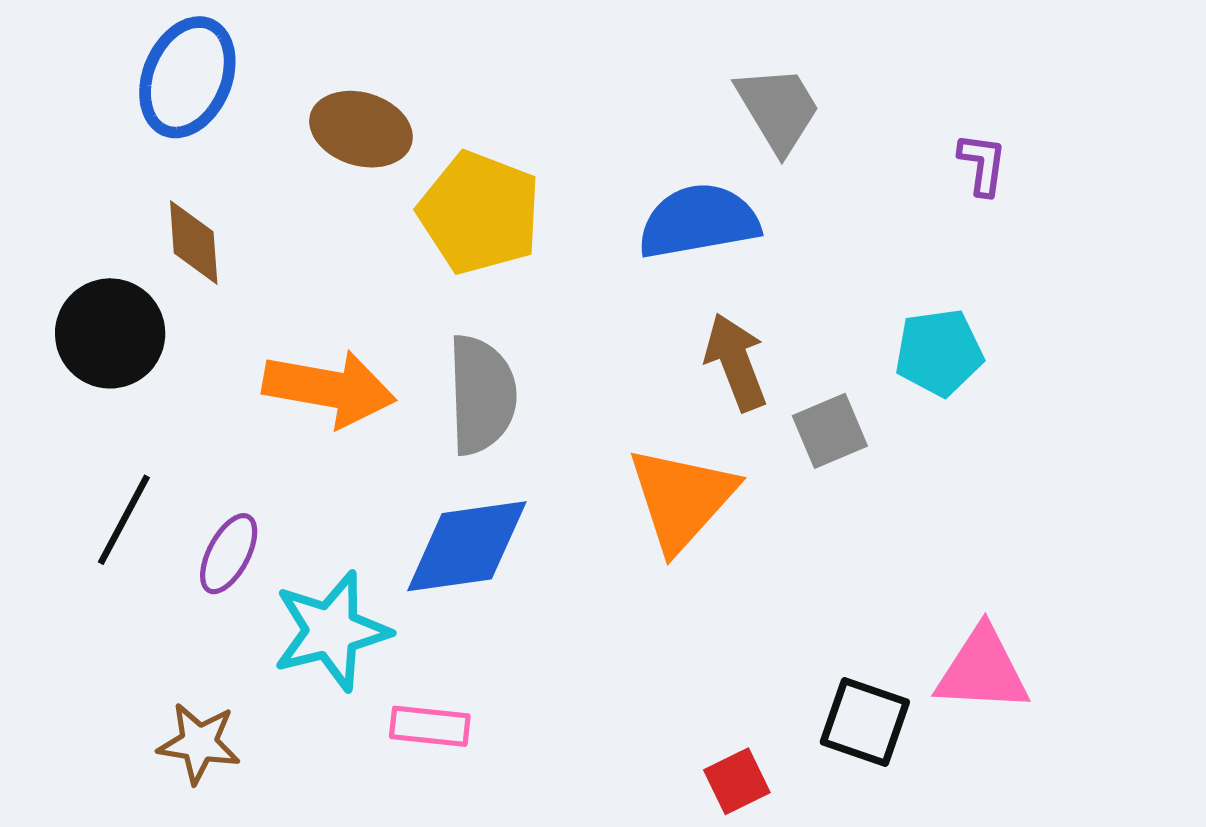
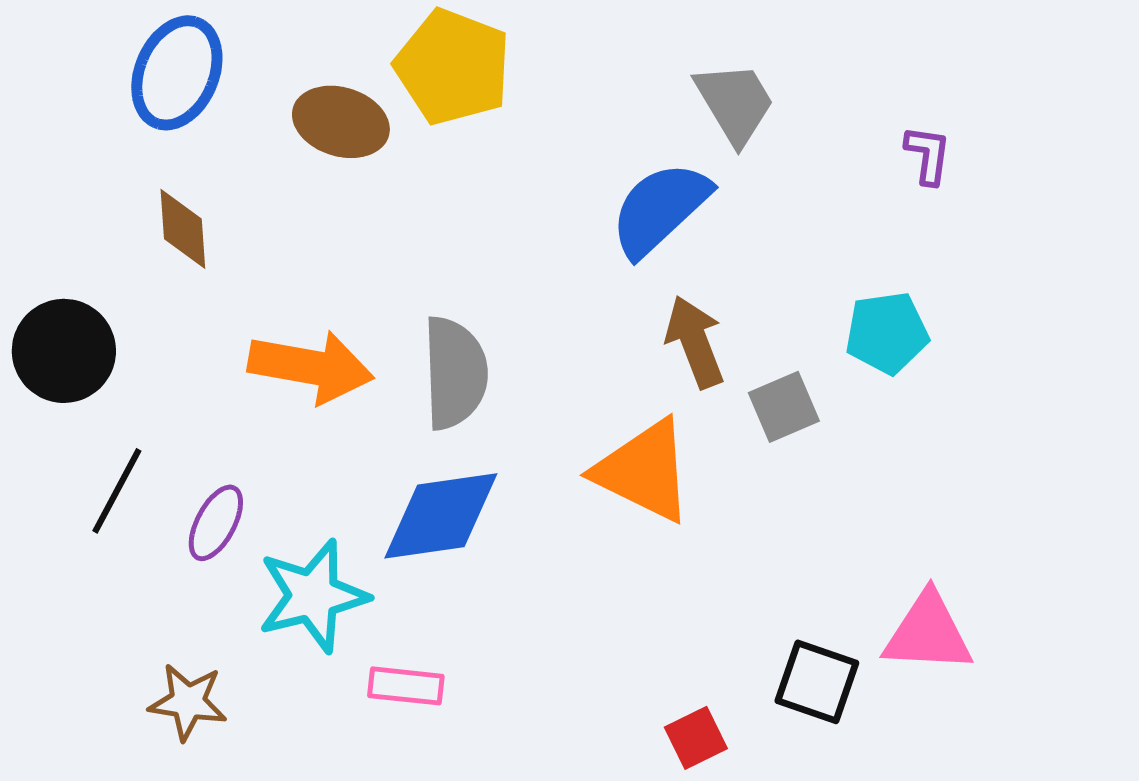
yellow pentagon: (480, 213) -> (453, 67), moved
blue semicircle: (699, 221) -> (660, 209), turned -33
black circle: (110, 333) -> (64, 351), moved
orange triangle: (682, 499) -> (644, 471), turned -46

